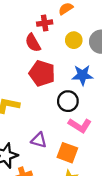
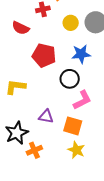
red semicircle: (33, 43) -> (21, 28), moved, turned -30
pink L-shape: (80, 125) -> (82, 100), turned -55

